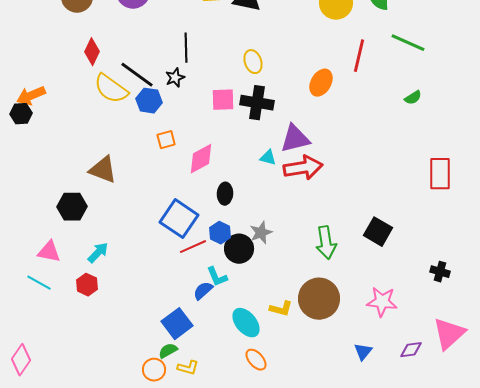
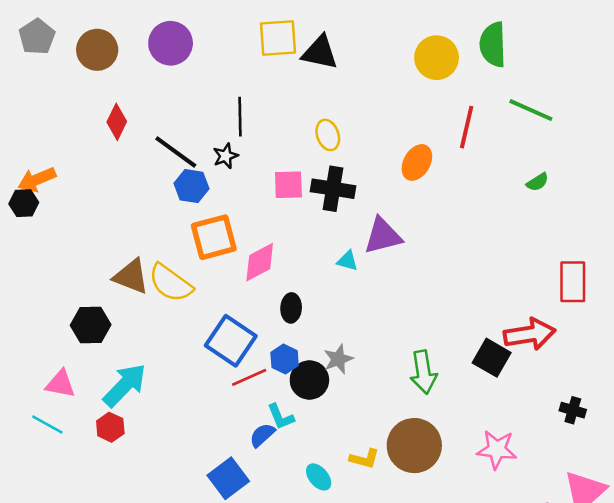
yellow semicircle: (111, 89) -> (171, 283), moved
orange square: (166, 140) -> (214, 237), size x1.8
red arrow: (303, 168) -> (530, 334), moved
cyan arrow: (98, 253) -> (125, 385), size x1.6
cyan ellipse: (246, 323) -> (319, 477), size x0.7

